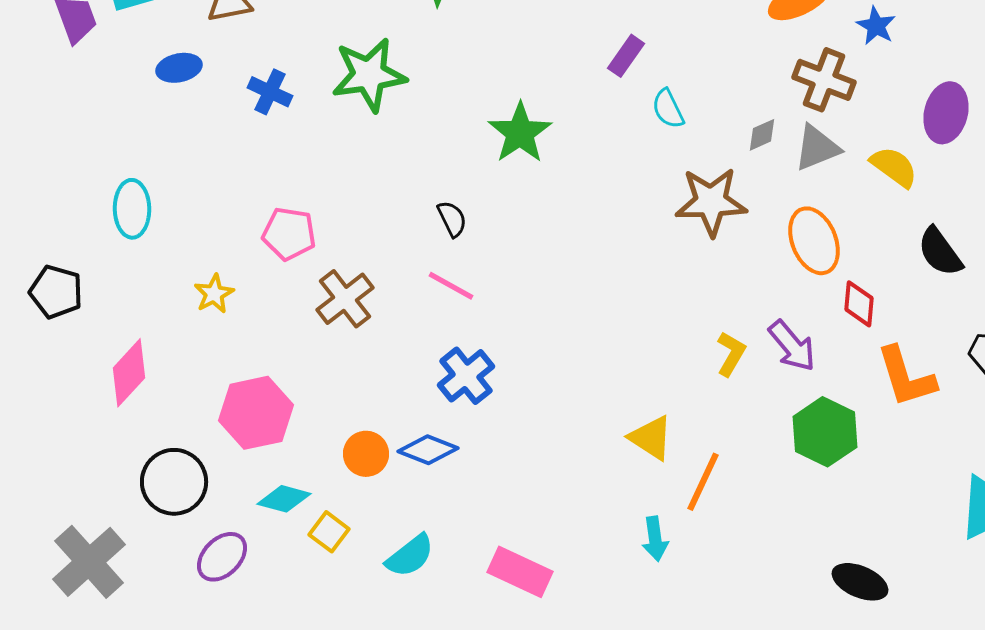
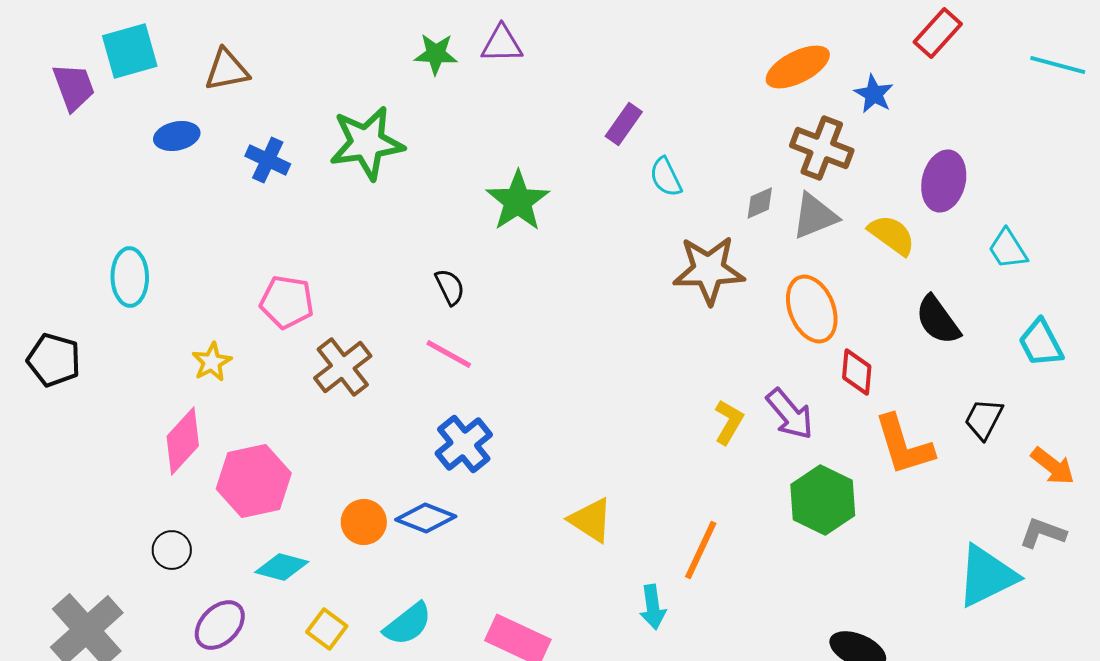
pink diamond: (129, 373) -> (183, 441), moved
yellow triangle: (651, 438) -> (591, 520), moved
black circle: (174, 482) -> (172, 550), size x0.6
yellow square: (329, 532) -> (327, 629), moved

